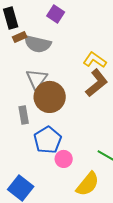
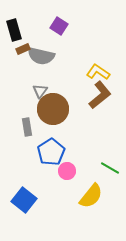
gray triangle: (37, 79) -> (40, 91), size x0.7

